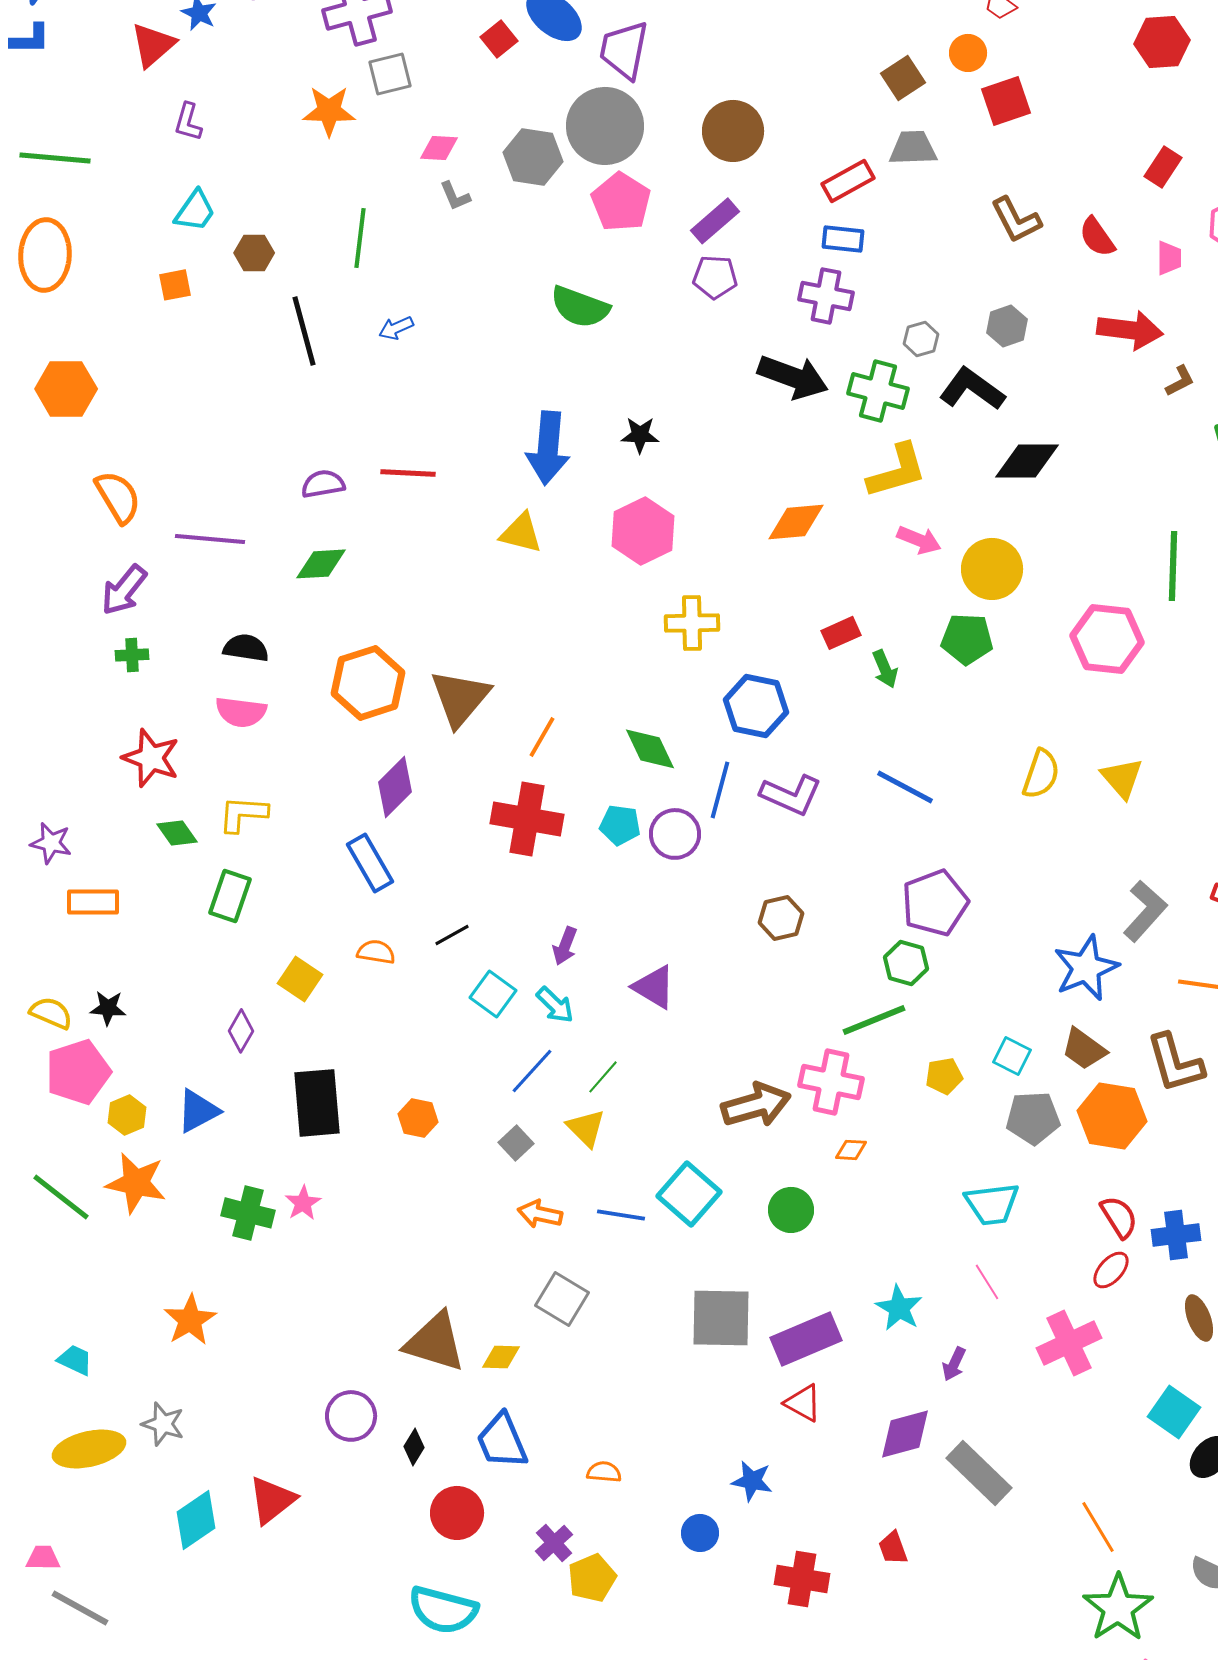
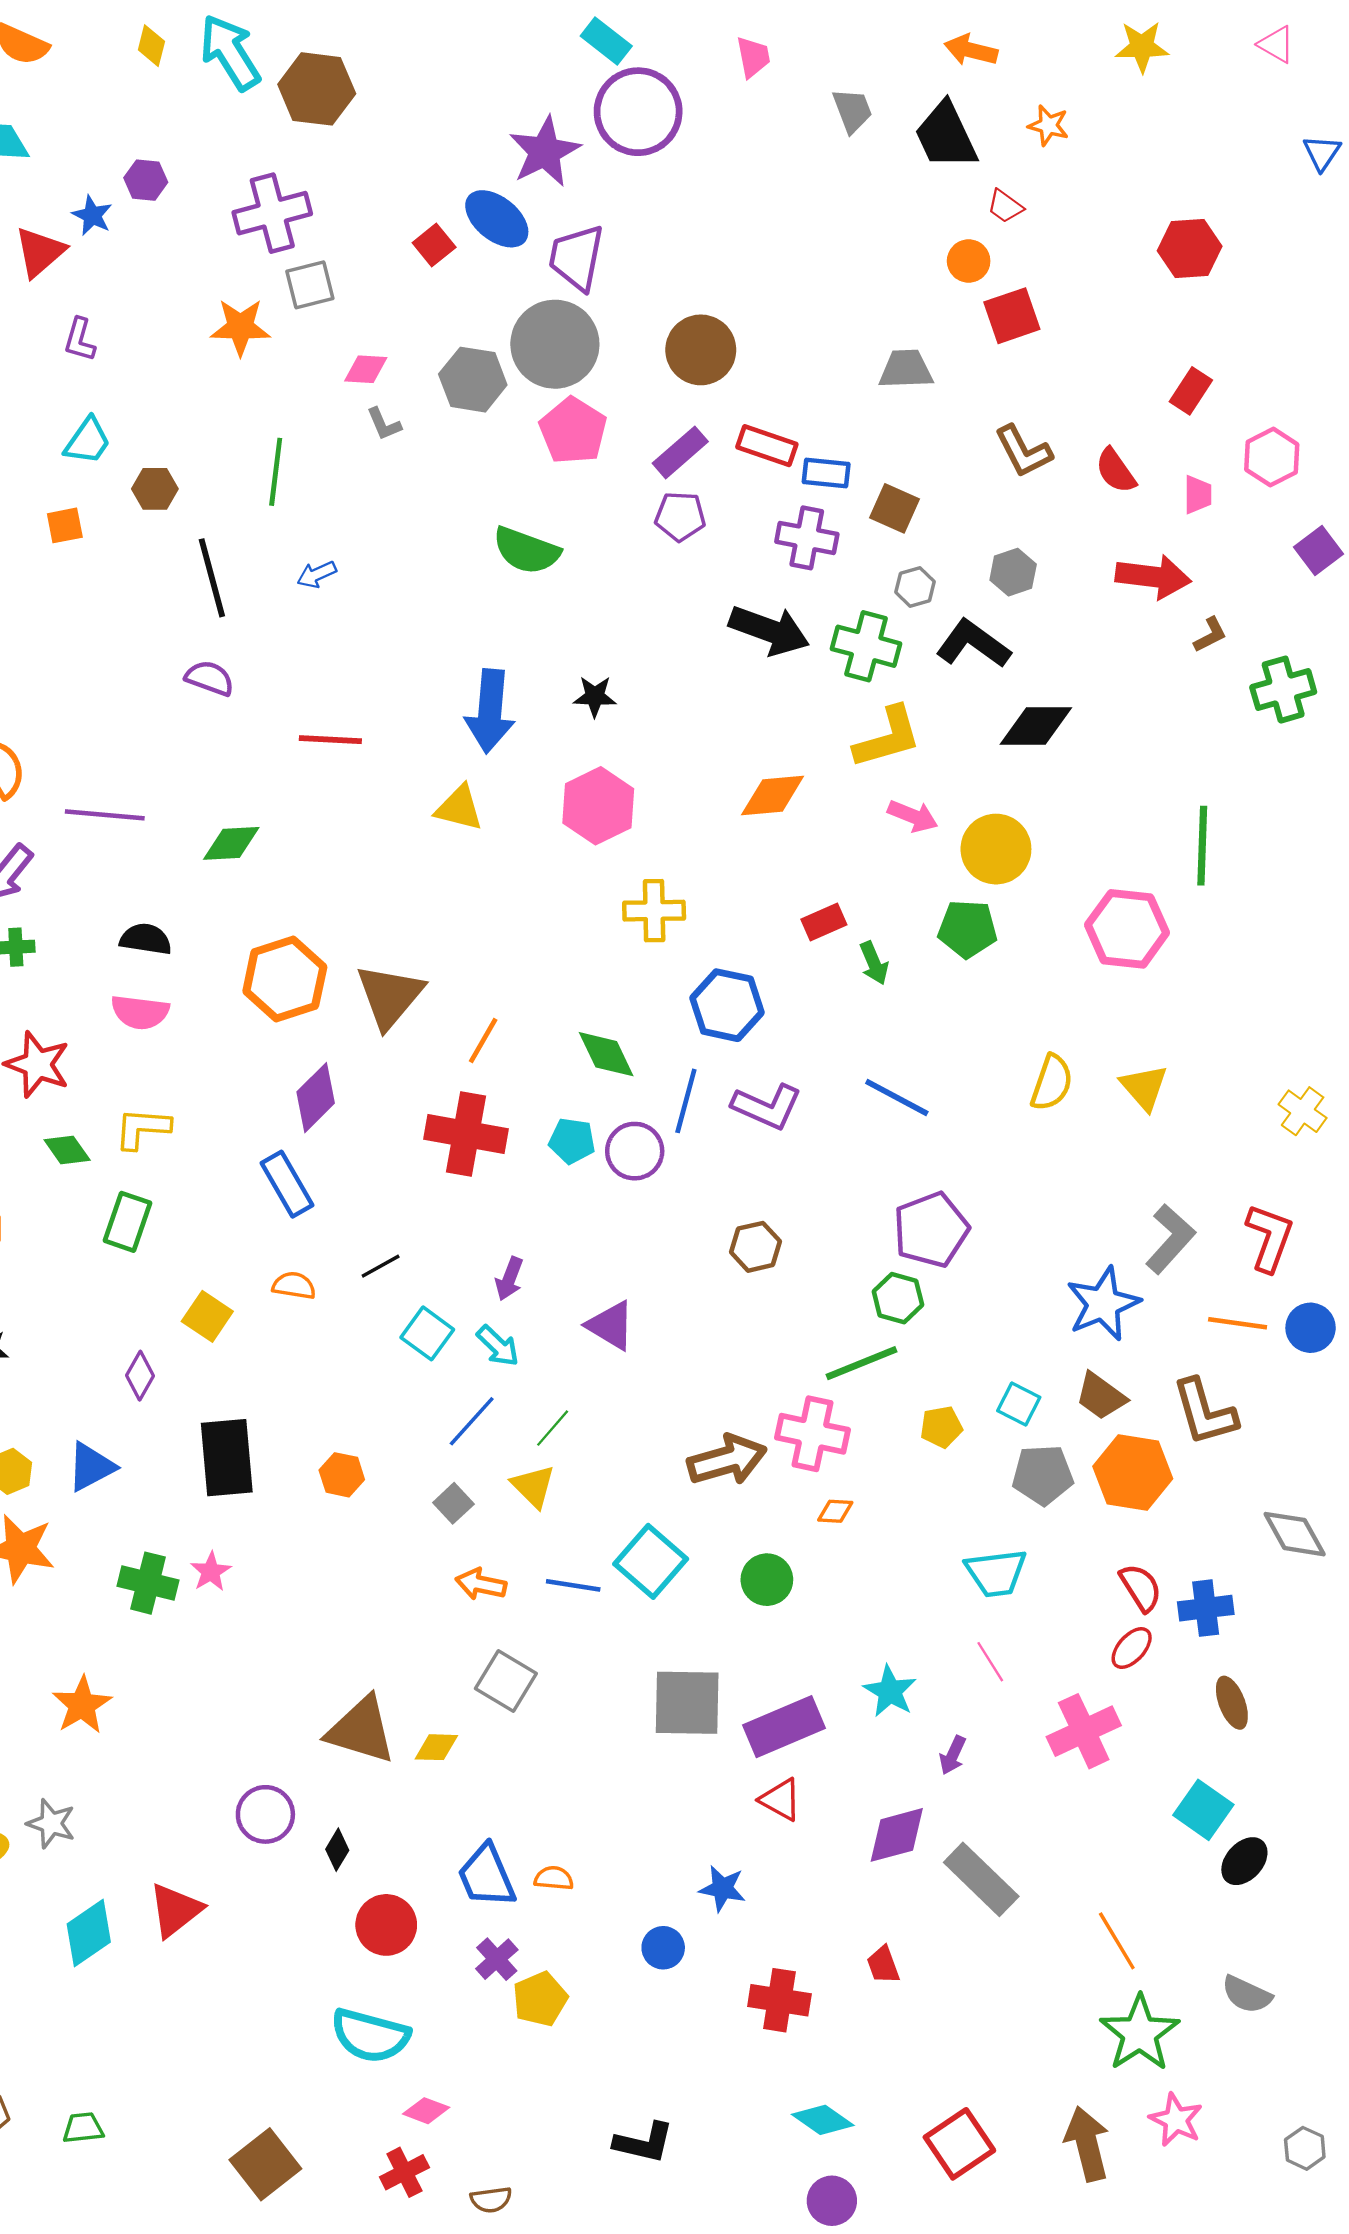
brown square: (903, 78) -> (895, 508), moved, turned -33
red rectangle: (848, 181) -> (767, 446), moved, turned 48
purple semicircle: (323, 484) -> (210, 678), moved, turned 30
blue trapezoid: (502, 1441) -> (487, 1876), moved

